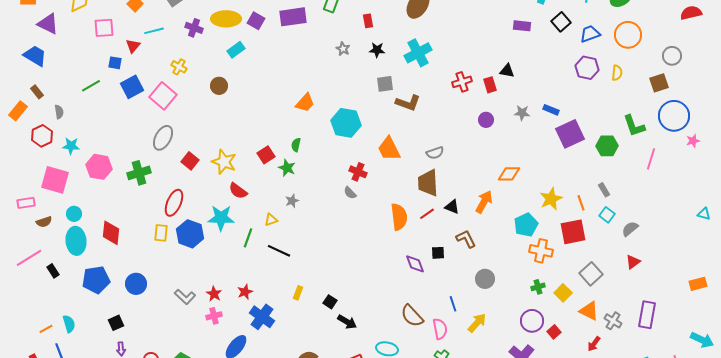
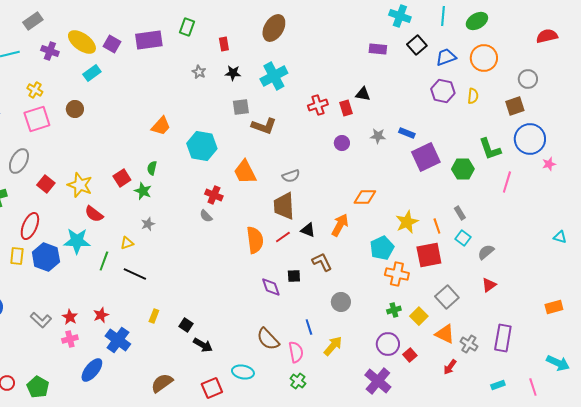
yellow ellipse: (226, 19) -> (82, 42), turned 36
pink square: (163, 96) -> (37, 119), moved, turned 32

